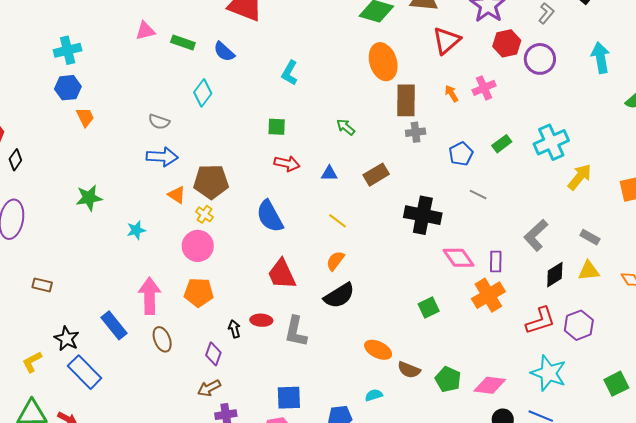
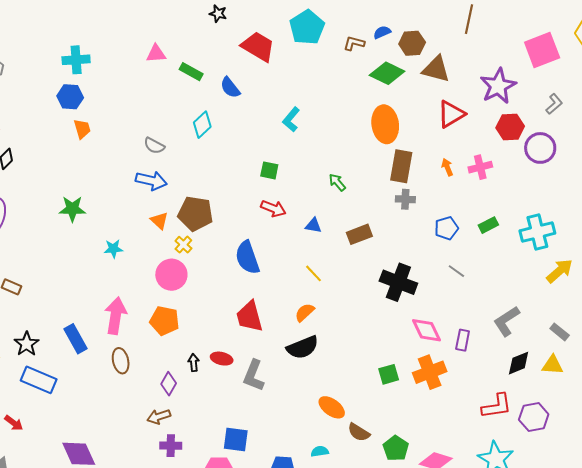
orange cross: (488, 295) -> (430, 372), moved
blue rectangle: (85, 372) -> (39, 380), turned -32

